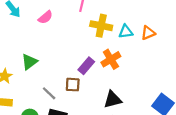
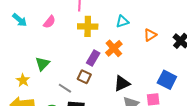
yellow cross: (101, 26) -> (88, 26), moved
orange triangle: (148, 33) -> (150, 35), moved
brown square: (73, 85) -> (84, 77), turned 32

